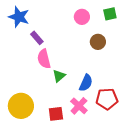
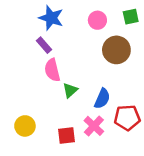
blue star: (19, 17) -> (51, 18), moved
brown circle: (98, 42) -> (116, 50), size x1.5
yellow circle: (21, 106) -> (25, 126), size x0.7

